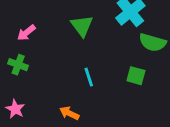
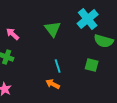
pink arrow: (26, 33) -> (13, 34), turned 80
orange arrow: (69, 113) -> (53, 84), moved

